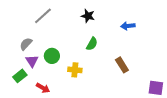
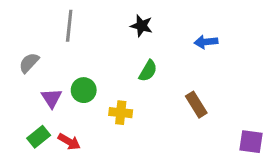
gray line: (43, 16) -> (69, 26), turned -42
gray semicircle: (26, 44) -> (29, 63), moved
green rectangle: (20, 76) -> (39, 137), moved

